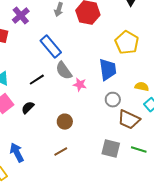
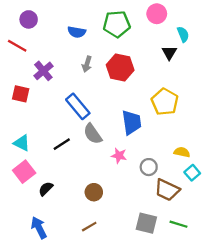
blue trapezoid: (108, 70) -> (132, 122), moved
pink star: (80, 85) -> (119, 156), moved
black semicircle: (28, 108) -> (46, 189), moved

